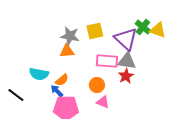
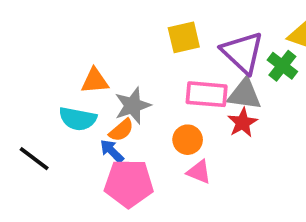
green cross: (143, 27) -> (282, 66), moved
gray star: (70, 36) -> (133, 106), moved, turned -30
orange triangle: (67, 51) -> (95, 81), moved

